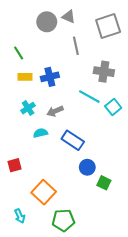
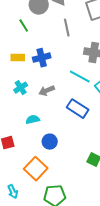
green line: (19, 53) -> (24, 26), moved
cyan semicircle: (41, 133) -> (33, 120), moved
blue rectangle: (73, 140) -> (78, 109), moved
blue circle: (87, 167) -> (50, 142), moved

